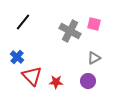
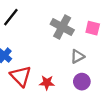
pink square: (94, 24) -> (93, 28), moved
gray triangle: (94, 58) -> (77, 56), moved

